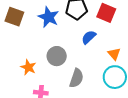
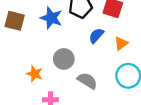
orange triangle: (114, 54) -> (121, 43), moved, turned 40
gray semicircle: (76, 78) -> (87, 81), turned -72

